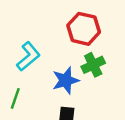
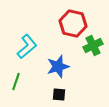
green cross: (93, 65) -> (93, 46), moved

